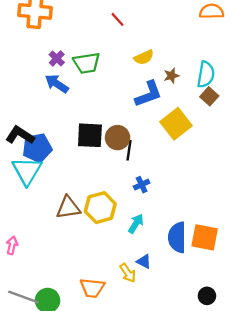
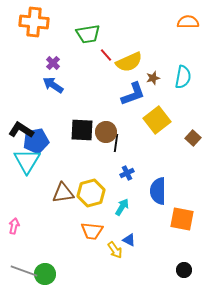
red line: (117, 19) -> (106, 55), moved
yellow semicircle: (144, 57) -> (129, 62), size x1.5
green trapezoid: (87, 63) -> (88, 34), moved
brown square: (209, 96) -> (193, 138), moved
blue semicircle: (177, 237) -> (158, 191), moved
orange trapezoid: (92, 288) -> (92, 231), moved

